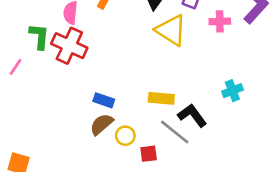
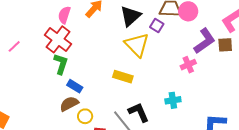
pink cross: (220, 21) -> (188, 65), moved, turned -35
green L-shape: (39, 36) -> (61, 64), moved
yellow rectangle: (161, 98) -> (123, 77), moved

